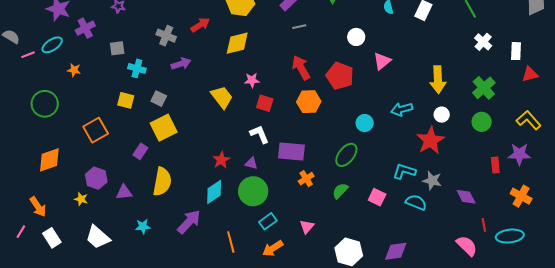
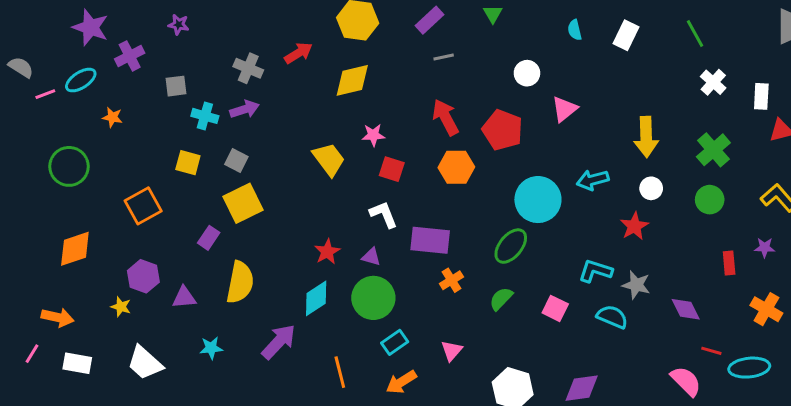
purple arrow: (181, 64) -> (245, 109), moved
cyan circle: (365, 123) -> (538, 200), size x1.8
red star: (430, 140) -> (634, 226), size x0.7
purple star: (519, 154) -> (765, 248), size x0.6
orange arrow: (38, 207) -> (58, 317), turned -45
red line: (484, 225) -> (711, 351), turned -64
white rectangle: (52, 238) -> (77, 363), turned -48

